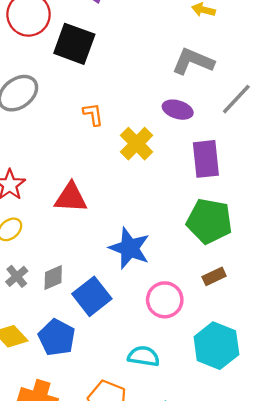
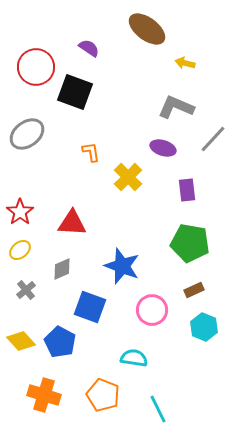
purple rectangle: (206, 159) -> (187, 190), size x0.7
gray diamond: (53, 278) -> (62, 269), moved
blue square: (92, 296) -> (90, 307), turned -32
cyan hexagon: (216, 346) -> (204, 327), moved, size x0.7

